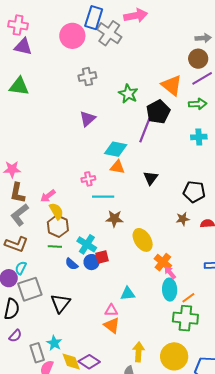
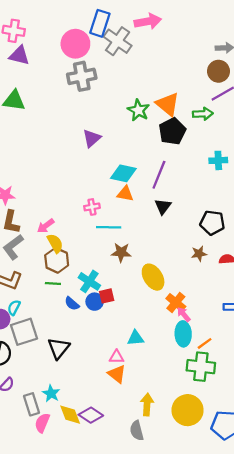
gray cross: (87, 77) -> (82, 76), moved, size x1.4
orange triangle: (172, 85) -> (168, 104), moved
green arrow: (198, 104) -> (203, 114), moved
purple line: (145, 130) -> (159, 175), moved

